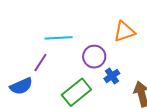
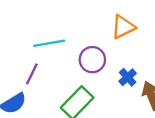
blue cross: (112, 76) -> (128, 77), moved

